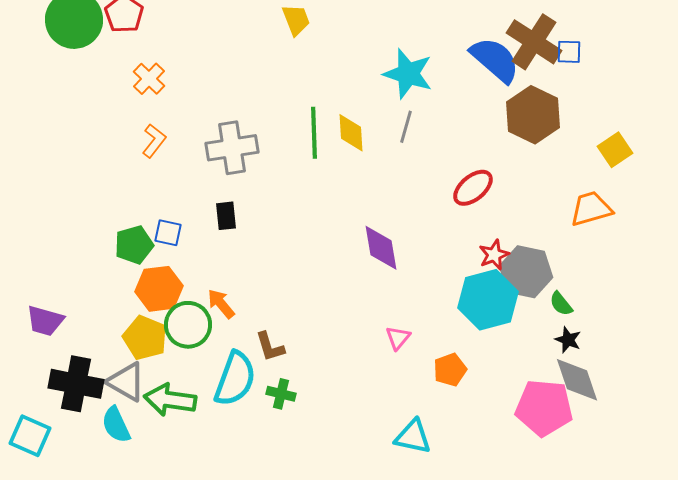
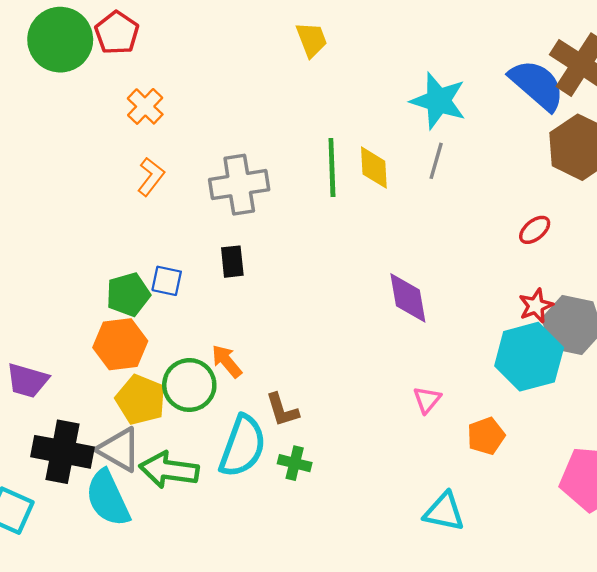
red ellipse: (473, 188) -> (535, 230), moved, size x0.7
orange hexagon: (159, 289) -> (120, 344), moved
cyan semicircle: (116, 425) -> (108, 498), size x1.4

